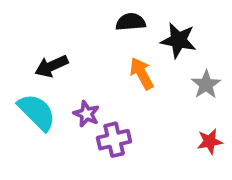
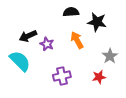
gray star: (206, 84) -> (110, 56), moved
purple star: (86, 114) -> (47, 44), moved
red star: (210, 142) -> (99, 77), moved

